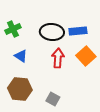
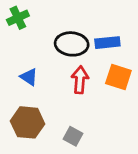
green cross: (13, 29) -> (18, 18), moved
orange square: (86, 56) -> (118, 77), turned -30

